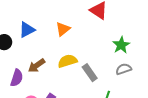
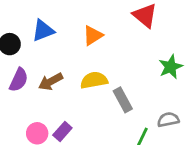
gray semicircle: (124, 69) -> (168, 120), moved
purple semicircle: (17, 78) -> (19, 80), moved

